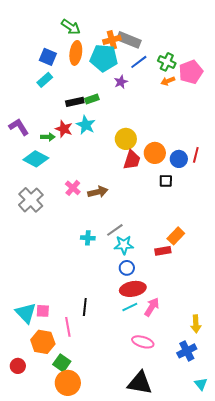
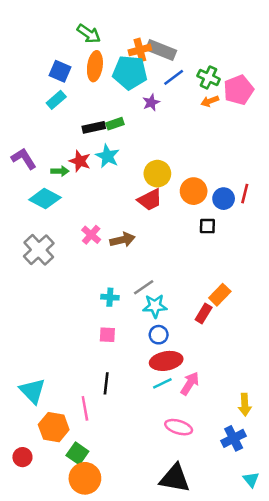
red trapezoid: (132, 160) -> (150, 200), moved, turned 45
red rectangle: (163, 251) -> (204, 313), turned -49
pink square: (43, 311) -> (107, 335), moved

